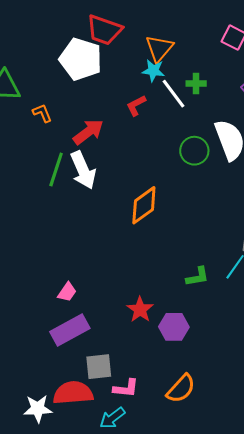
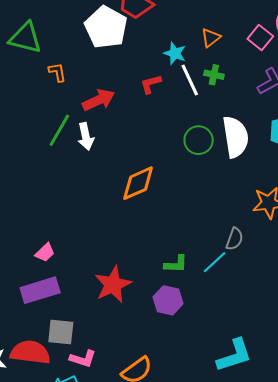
orange triangle: (159, 48) -> (211, 38), moved, size x0.7
white arrow: (83, 170) -> (86, 136), size x0.7
red star: (140, 310) -> (113, 285), size x1.4
purple hexagon: (174, 327) -> (168, 300), moved

